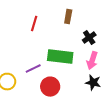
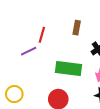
purple line: (33, 69) -> (29, 51), moved

